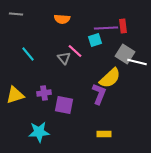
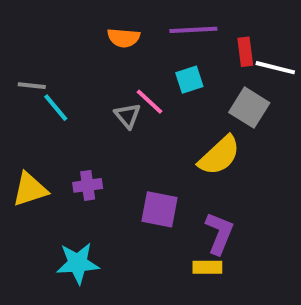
gray line: (16, 14) -> (32, 86), moved
purple line: (106, 28) -> (193, 30), moved
white line: (137, 62) -> (275, 68), moved
purple L-shape: (99, 94) -> (219, 233), moved
purple square: (64, 105) -> (159, 209), moved

